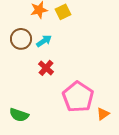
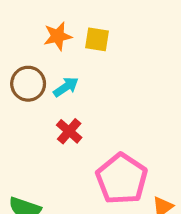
yellow square: (63, 12) -> (97, 39), turned 35

